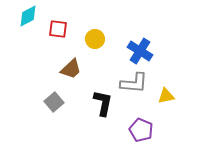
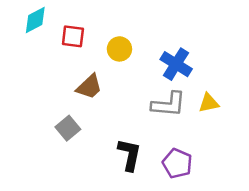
yellow triangle: (166, 96) -> (209, 103), moved
black L-shape: (103, 103) -> (130, 155), moved

